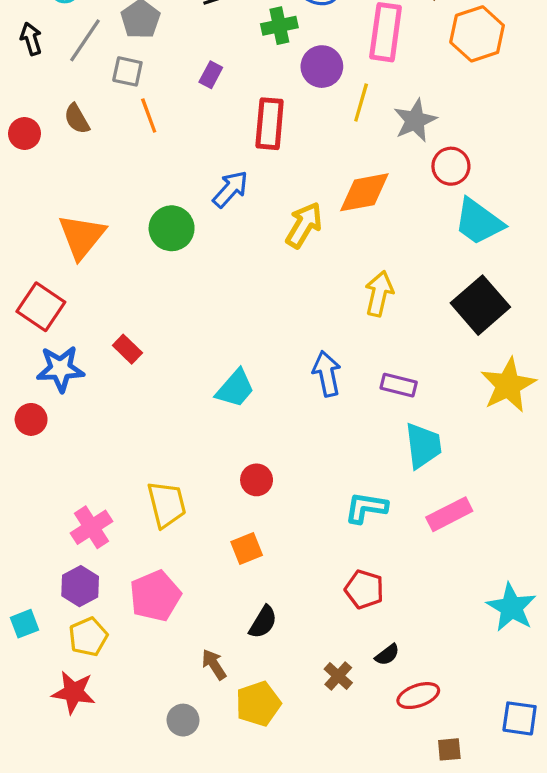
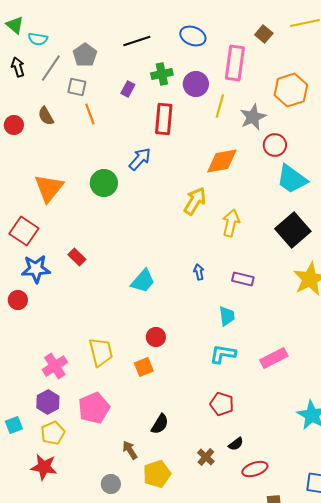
green cross: (279, 26) -> (162, 74), moved
orange hexagon: (477, 34) -> (291, 90), moved
yellow arrow: (304, 225) -> (195, 201), moved
blue arrow: (327, 374) -> (199, 272), size x0.6
cyan trapezoid: (423, 446) -> (227, 316), moved, size x0.7
orange square: (247, 549) -> (144, 367), moved

